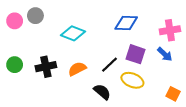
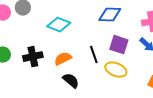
black line: (109, 65) -> (94, 55), turned -66
black semicircle: (102, 92) -> (71, 81), moved

